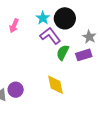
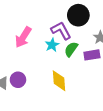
cyan star: (43, 18) -> (52, 45), moved
pink arrow: (14, 26) -> (23, 37), moved, size x1.5

